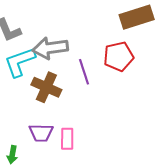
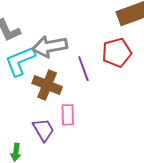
purple trapezoid: (41, 133) -> (43, 130), turned -120
pink rectangle: (67, 139) -> (68, 115), moved

